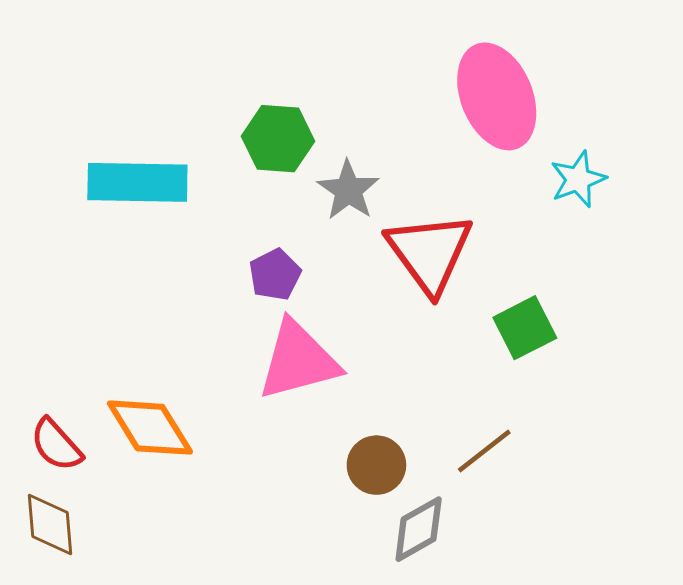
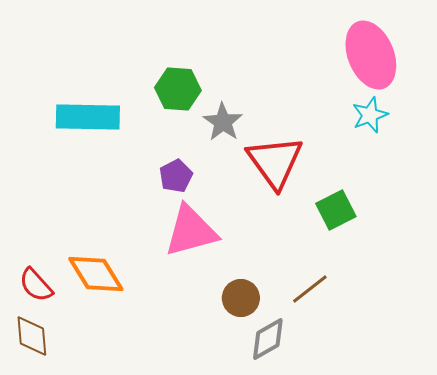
pink ellipse: (497, 96) -> (371, 55), moved

